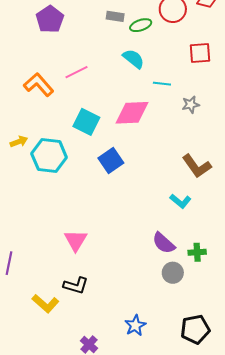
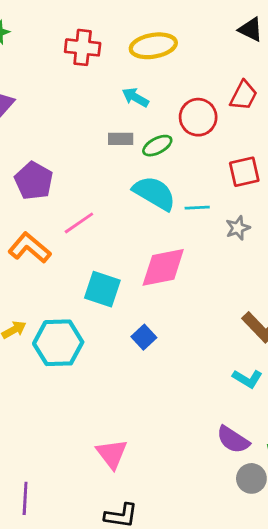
purple pentagon: (50, 19) -> (34, 181), moved
cyan semicircle: (133, 59) -> (154, 193), size x1.4
cyan line: (162, 84) -> (197, 208), moved
gray star: (191, 105) -> (238, 228), moved
blue square: (111, 160) -> (144, 337), size x0.7

